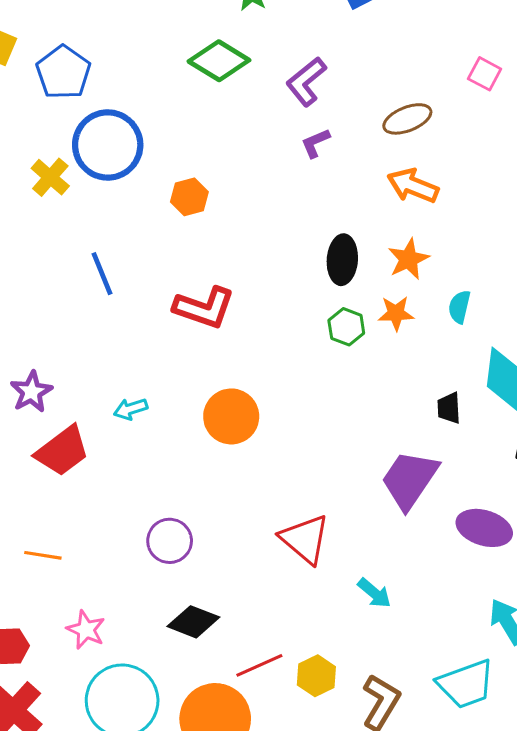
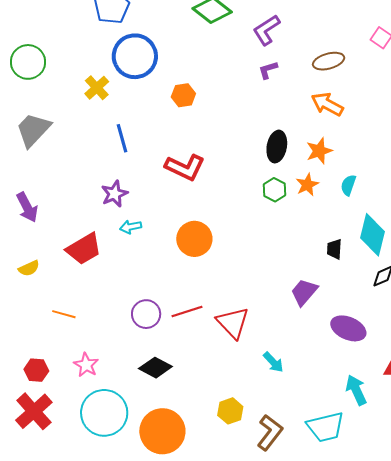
yellow cross: (50, 177) -> (97, 88), moved
orange star: (396, 313) -> (307, 185), turned -30
purple star: (31, 392) -> (114, 194), moved
purple trapezoid: (409, 480) -> (304, 292), size x0.7
red line: (259, 665) -> (187, 311), moved

